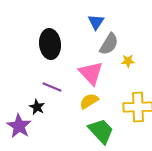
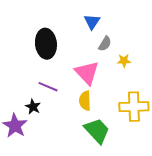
gray semicircle: (109, 44) -> (105, 44), size x0.7
yellow semicircle: (89, 101) -> (85, 101), turned -60

